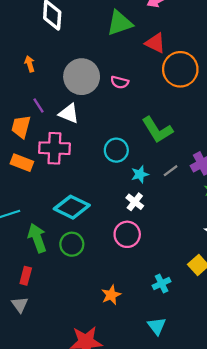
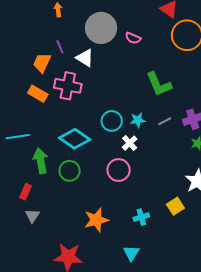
cyan circle: (116, 150) -> (112, 121), moved
orange star: (111, 295) -> (96, 220), size x1.4
gray triangle: (20, 305) -> (32, 216), moved

